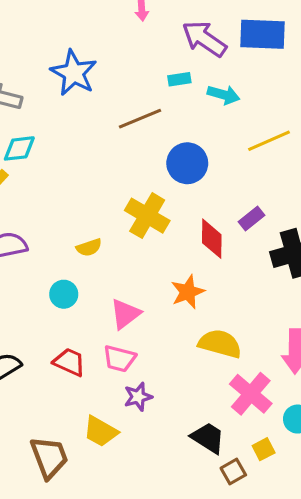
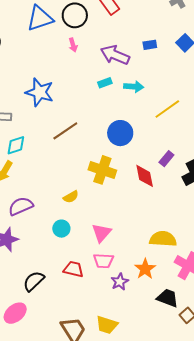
blue rectangle: (262, 34) -> (150, 45), size x0.5
brown line: (140, 119) -> (65, 131), moved
orange star: (188, 292) -> (145, 269), moved
yellow trapezoid: (101, 431) -> (107, 325), moved

